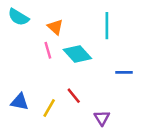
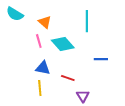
red line: (74, 96) -> (68, 78), moved, turned -32
blue triangle: (20, 102) -> (43, 68), moved
yellow line: (49, 108) -> (40, 88), turned -35

